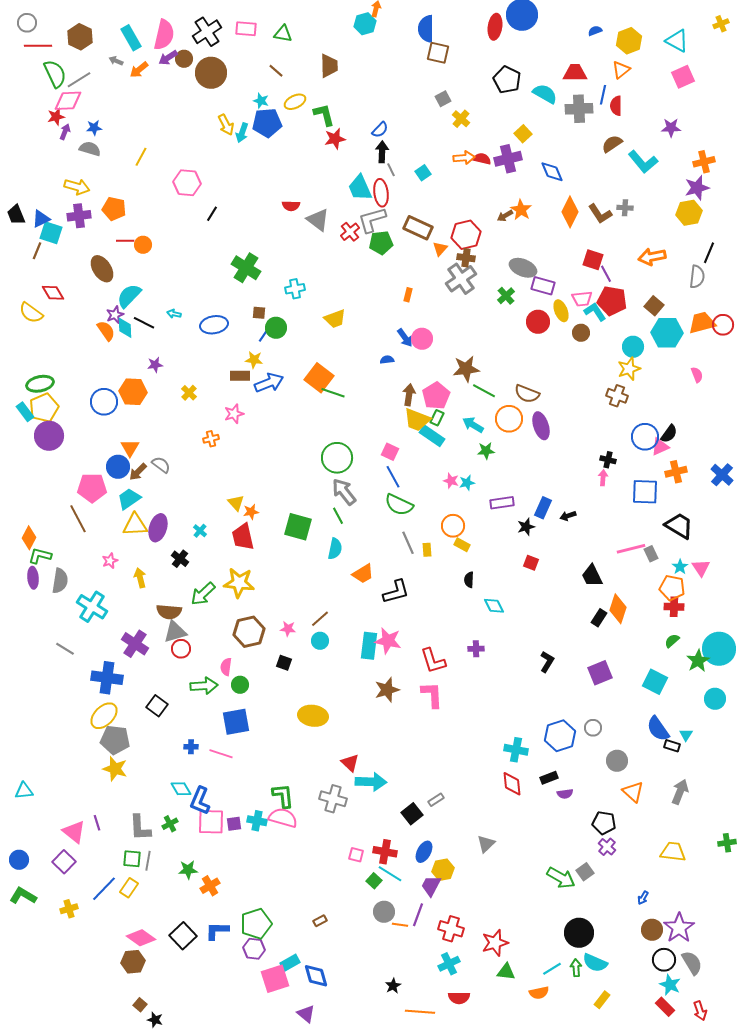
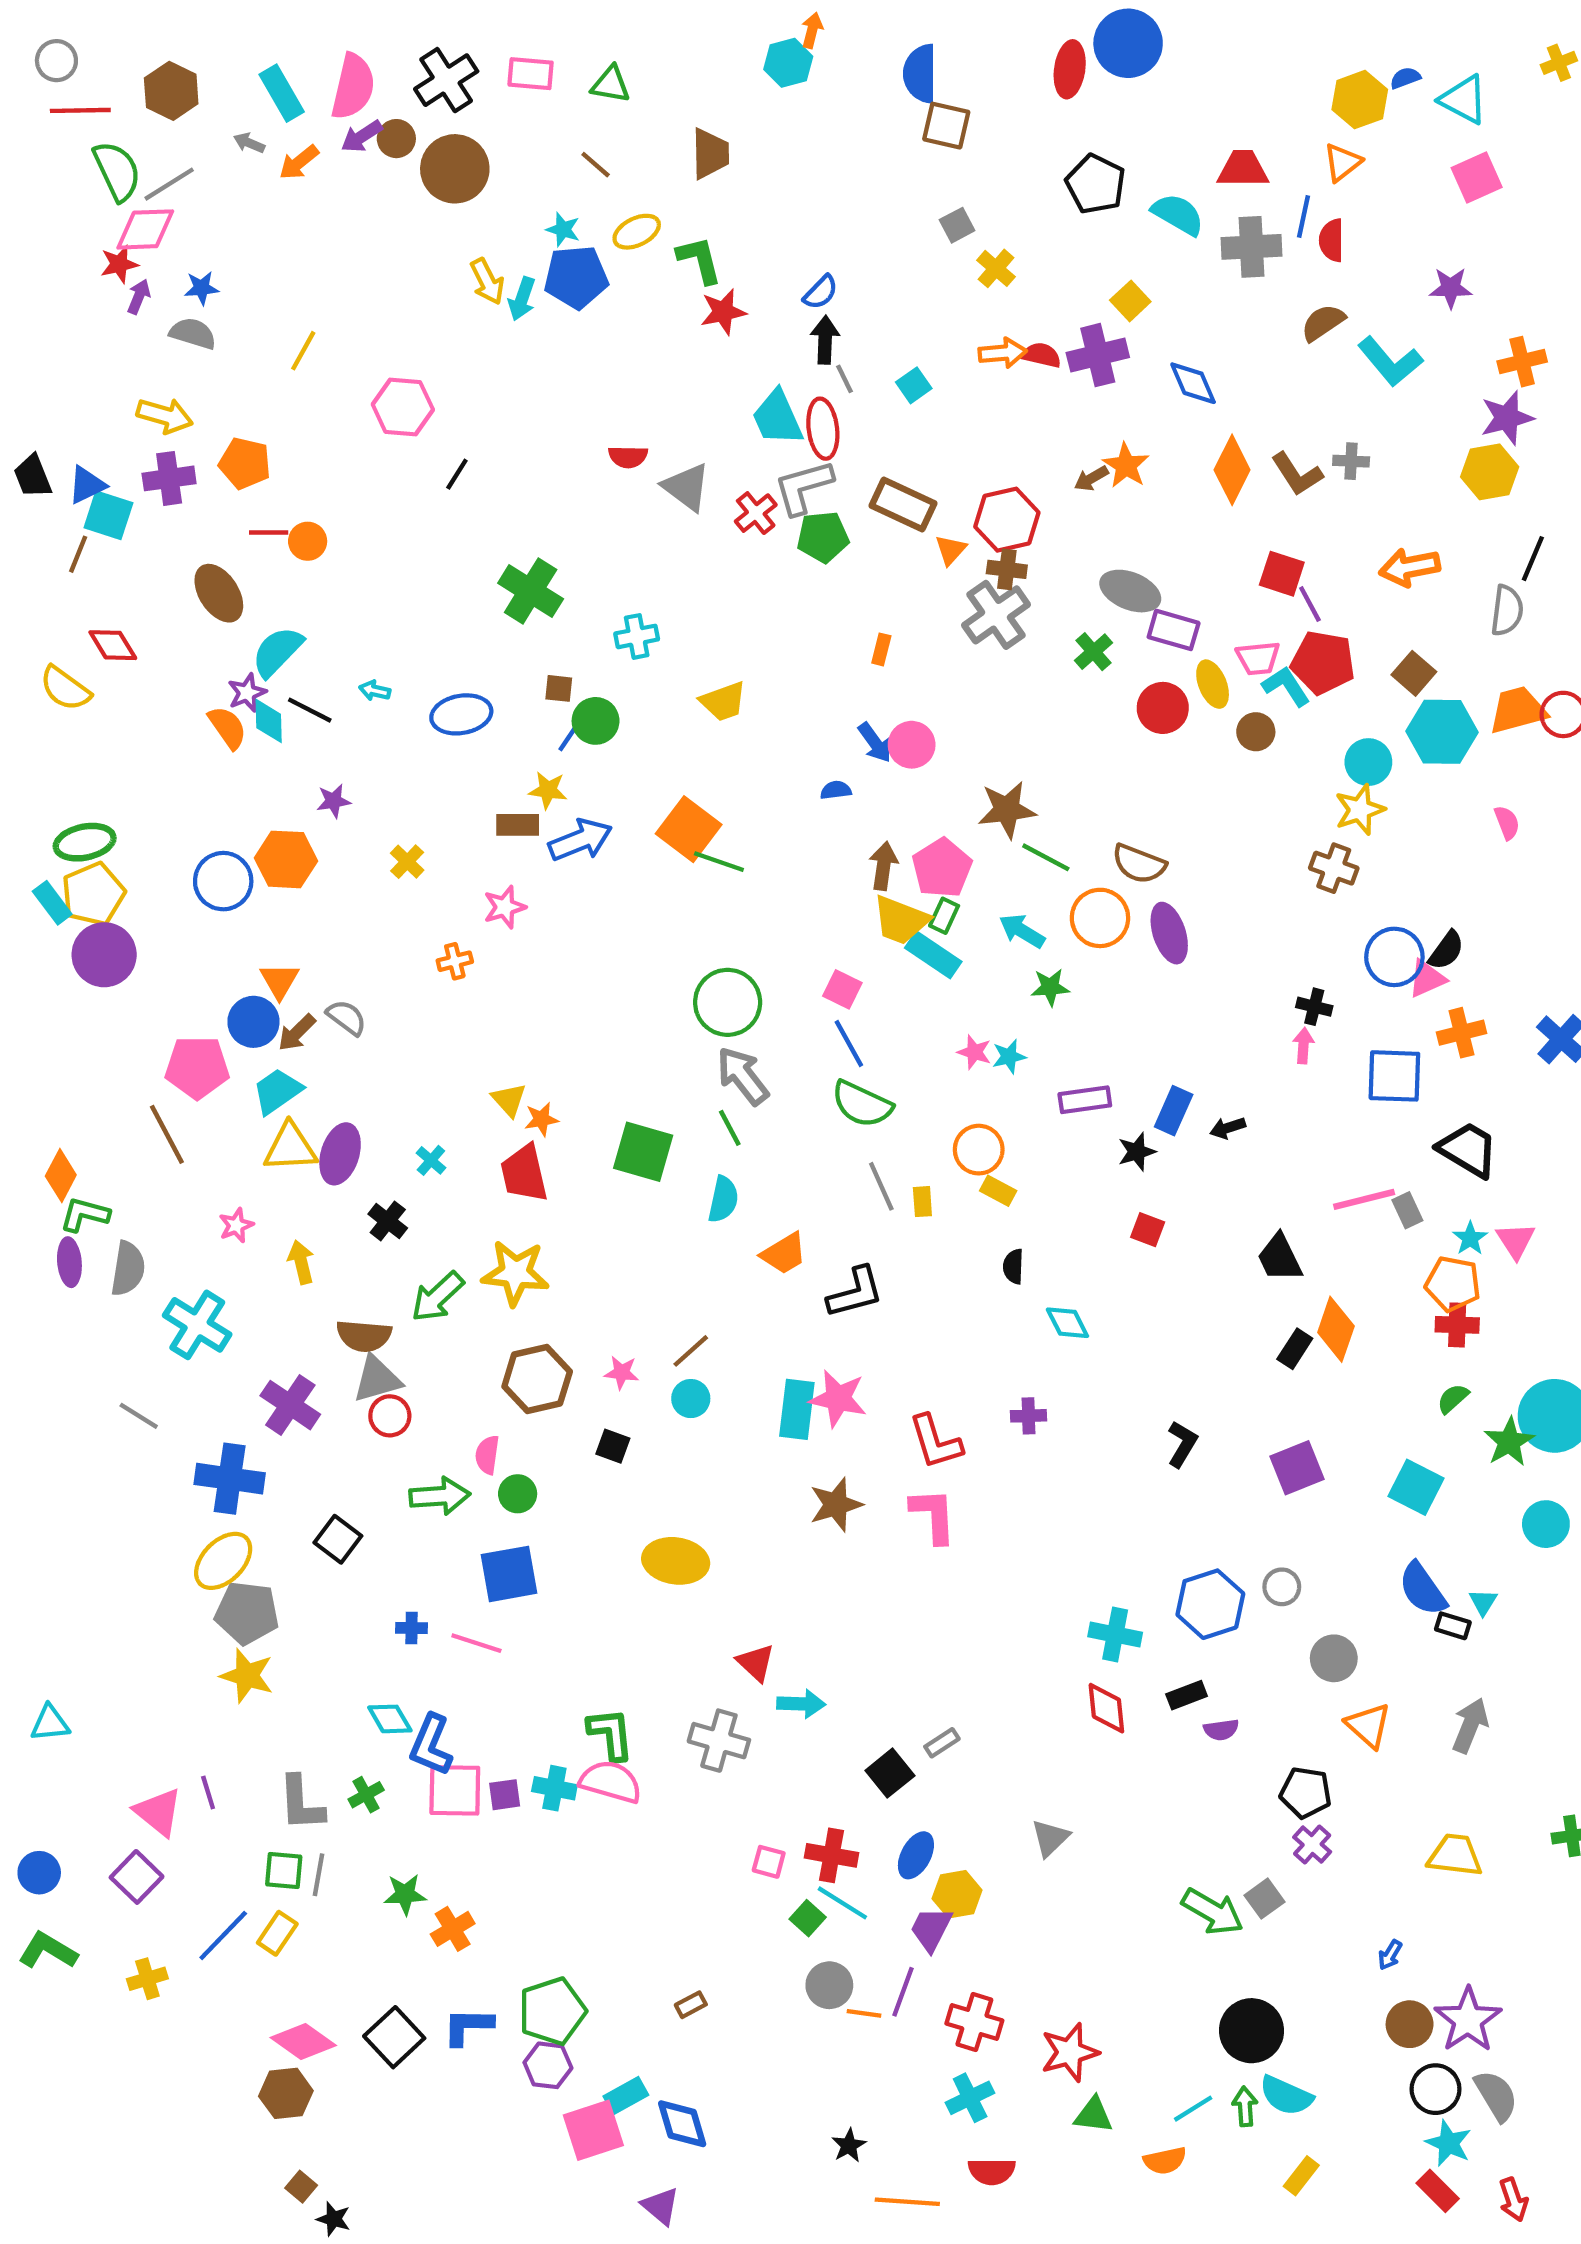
blue semicircle: (595, 31) -> (1405, 78), moved
cyan arrow: (371, 782) -> (801, 1704), size x0.7

